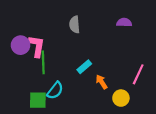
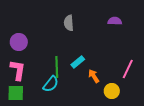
pink L-shape: (37, 46) -> (18, 70), moved
green line: (43, 62) -> (57, 67), moved
green square: (38, 100) -> (16, 93), moved

